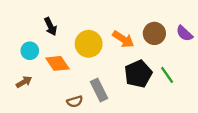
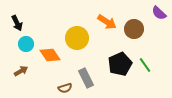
black arrow: (51, 27) -> (17, 23), moved
purple semicircle: (184, 33) -> (159, 13), moved
orange arrow: (123, 39) -> (107, 22), moved

